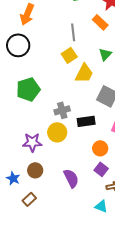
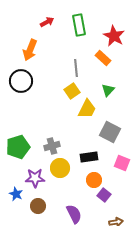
green pentagon: (28, 89) -> (18, 147), moved
gray cross: (62, 110) -> (52, 146), moved
orange circle: (100, 148) -> (94, 180), moved
purple square: (101, 169) -> (104, 195), moved
blue star: (13, 178) -> (16, 194), moved

